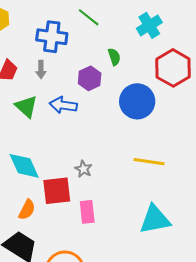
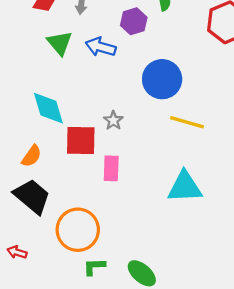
blue circle: (137, 101) -> (162, 79), moved
orange semicircle: (27, 210) -> (32, 156), moved

